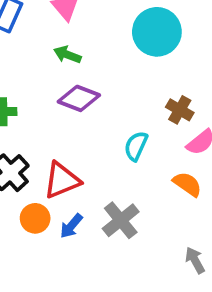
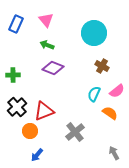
brown cross: (180, 110) -> (102, 66), moved
cyan semicircle: (136, 146) -> (94, 94), moved
blue arrow: (71, 226) -> (37, 155), moved

